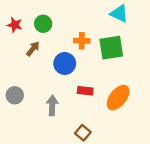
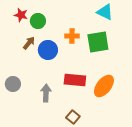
red star: (15, 25) -> (21, 15), moved
blue circle: (65, 63) -> (48, 50), moved
red rectangle: (85, 91) -> (75, 80), size x1.5

